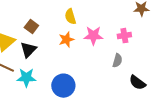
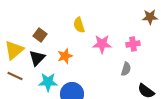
orange star: (66, 40) -> (65, 56), moved
cyan star: (26, 78) -> (48, 82), moved

